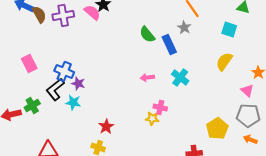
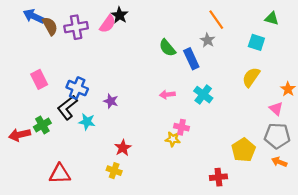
pink semicircle: (92, 12) -> (108, 24), turned 84
purple star: (78, 84) -> (111, 101), moved

